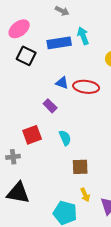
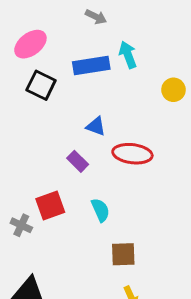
red ellipse: (86, 87) -> (132, 154), moved
gray cross: (13, 157) -> (21, 225), moved, turned 32

